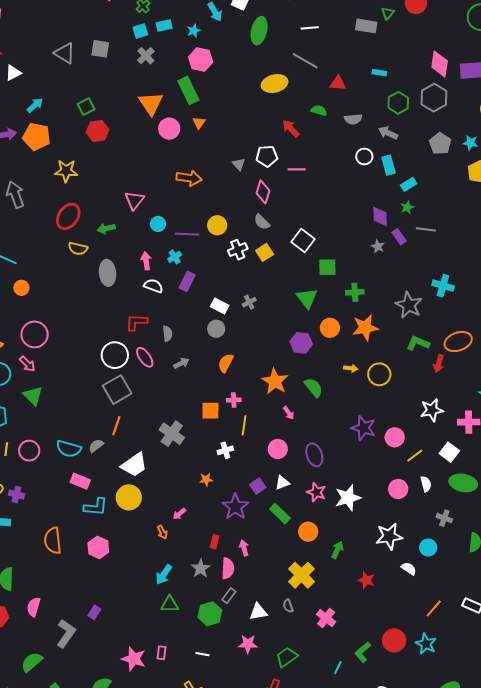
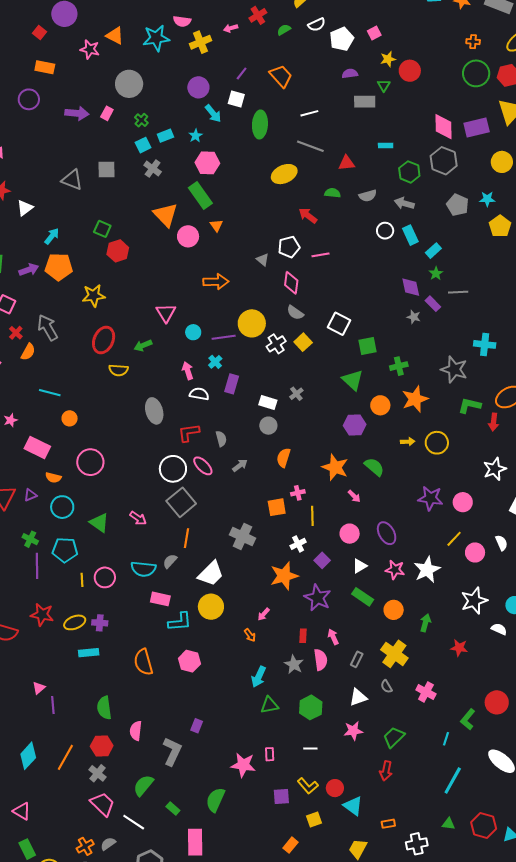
green square: (86, 107) -> (102, 229), turned -30
yellow circle: (217, 225) -> (252, 323), size x1.4
gray ellipse: (108, 273) -> (154, 411), moved
pink arrow: (27, 364) -> (138, 518), moved
yellow line: (415, 456) -> (454, 539), moved
orange star: (206, 480) -> (284, 576), size x2.0
purple square: (258, 486) -> (322, 560), moved
gray rectangle: (229, 596) -> (357, 659), moved

